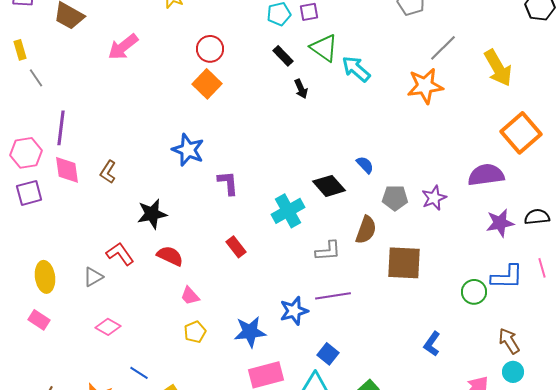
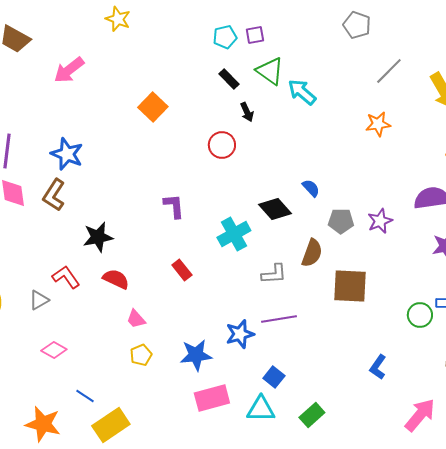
red circle: (210, 49) -> (222, 145), moved
orange star: (425, 86) -> (378, 124), moved, size x0.7
blue star: (188, 150) -> (67, 154), moved
brown L-shape: (108, 172) -> (54, 195), size x1.4

